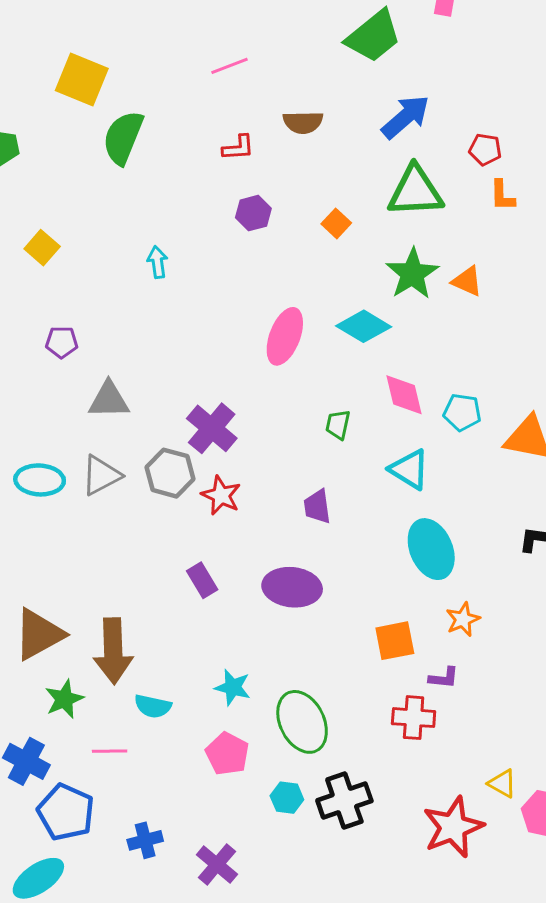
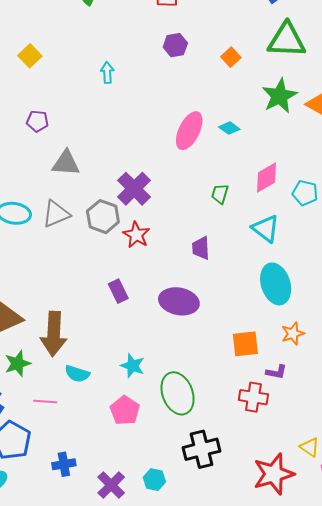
cyan diamond: (364, 326) -> (229, 128), moved, size x0.6
pink diamond: (404, 395) -> (267, 178), turned 68
cyan hexagon: (287, 798) -> (154, 480), moved

